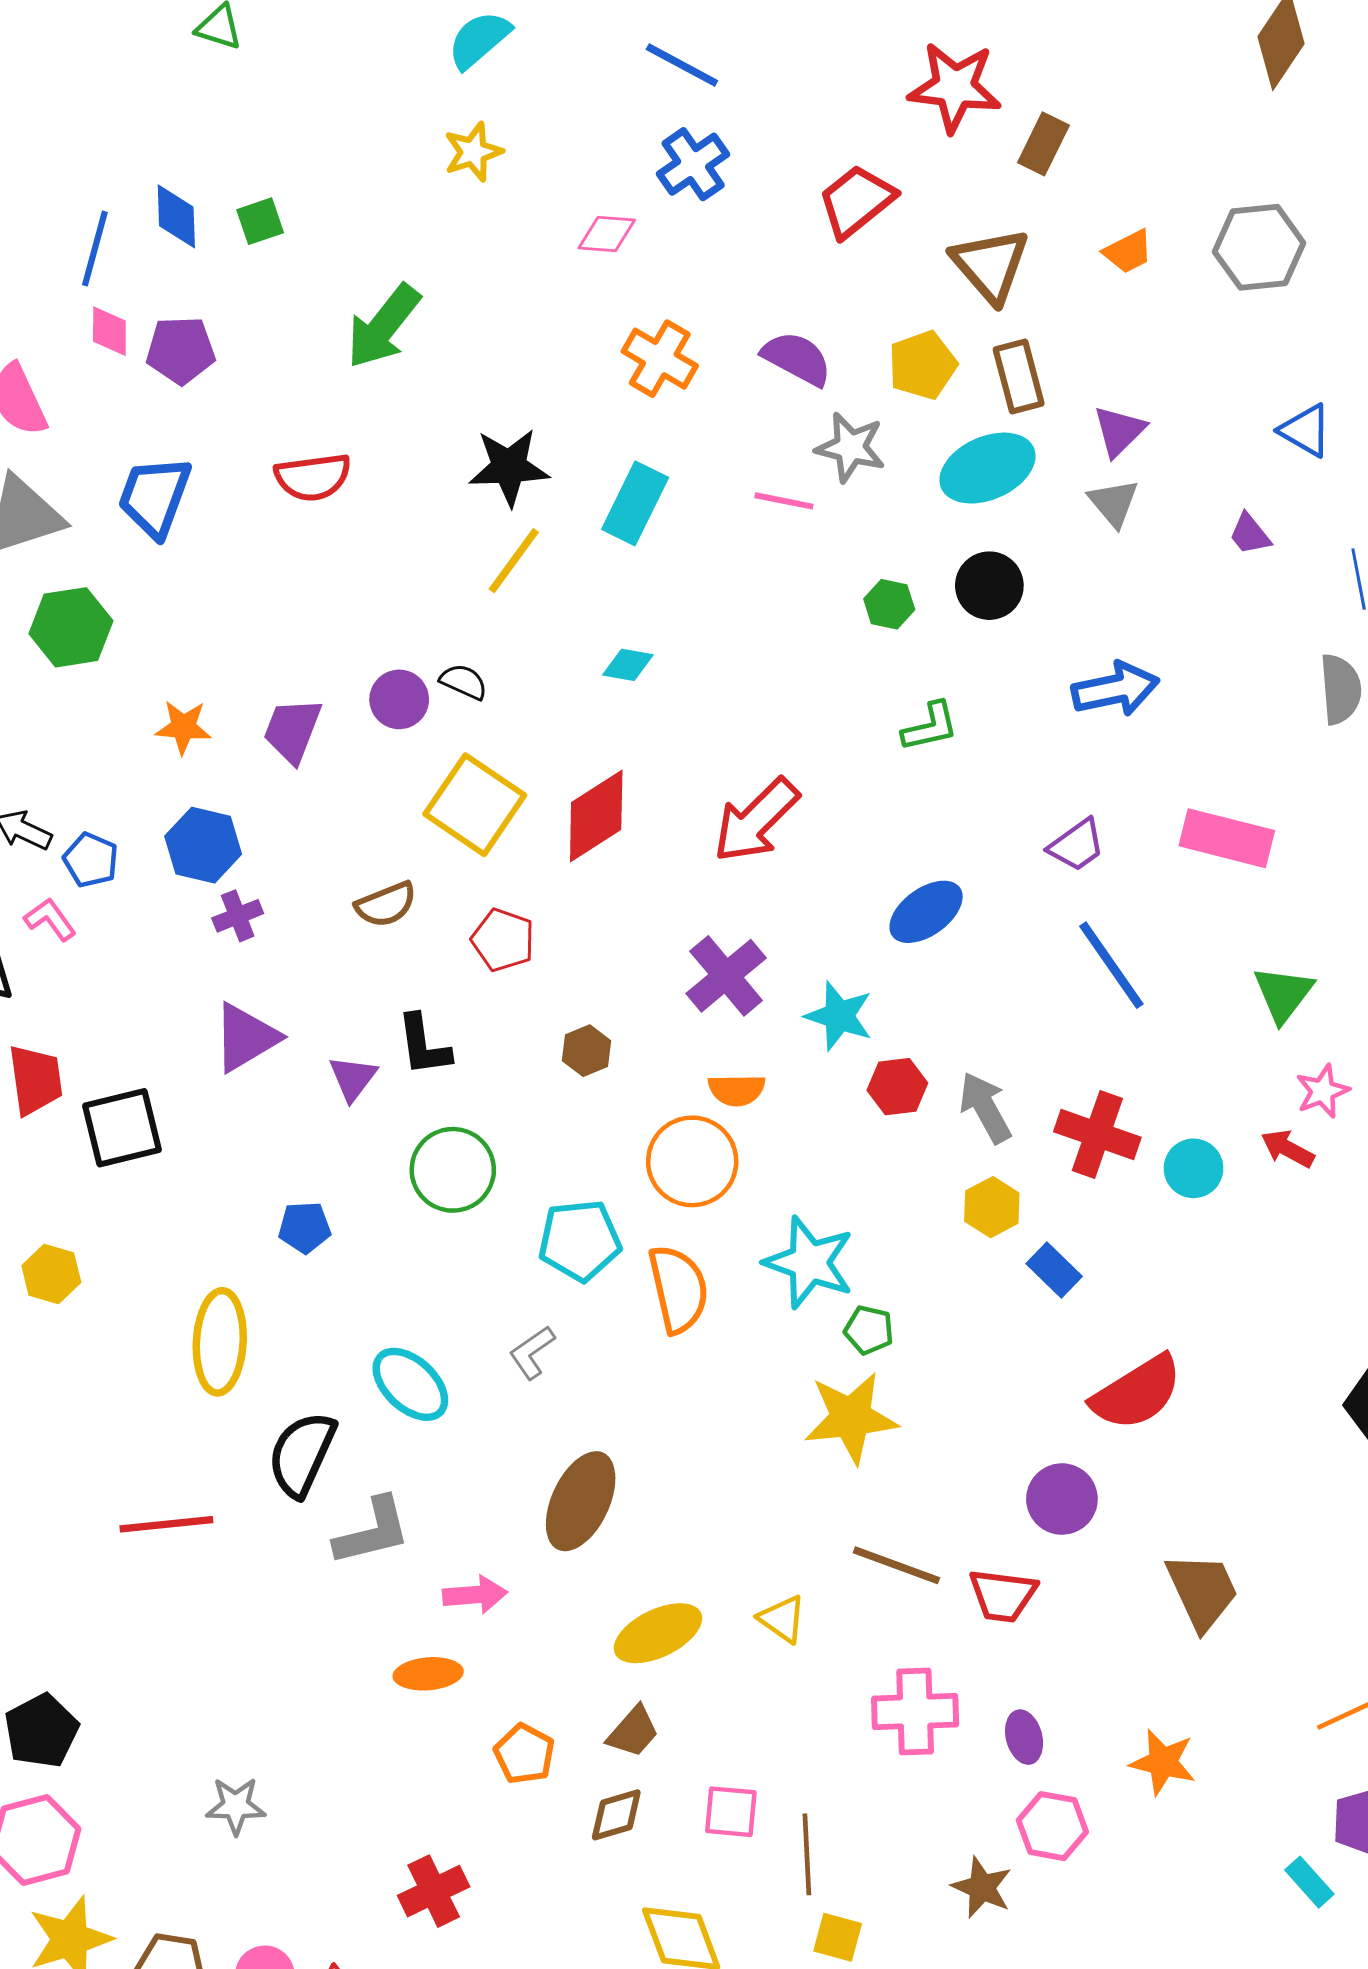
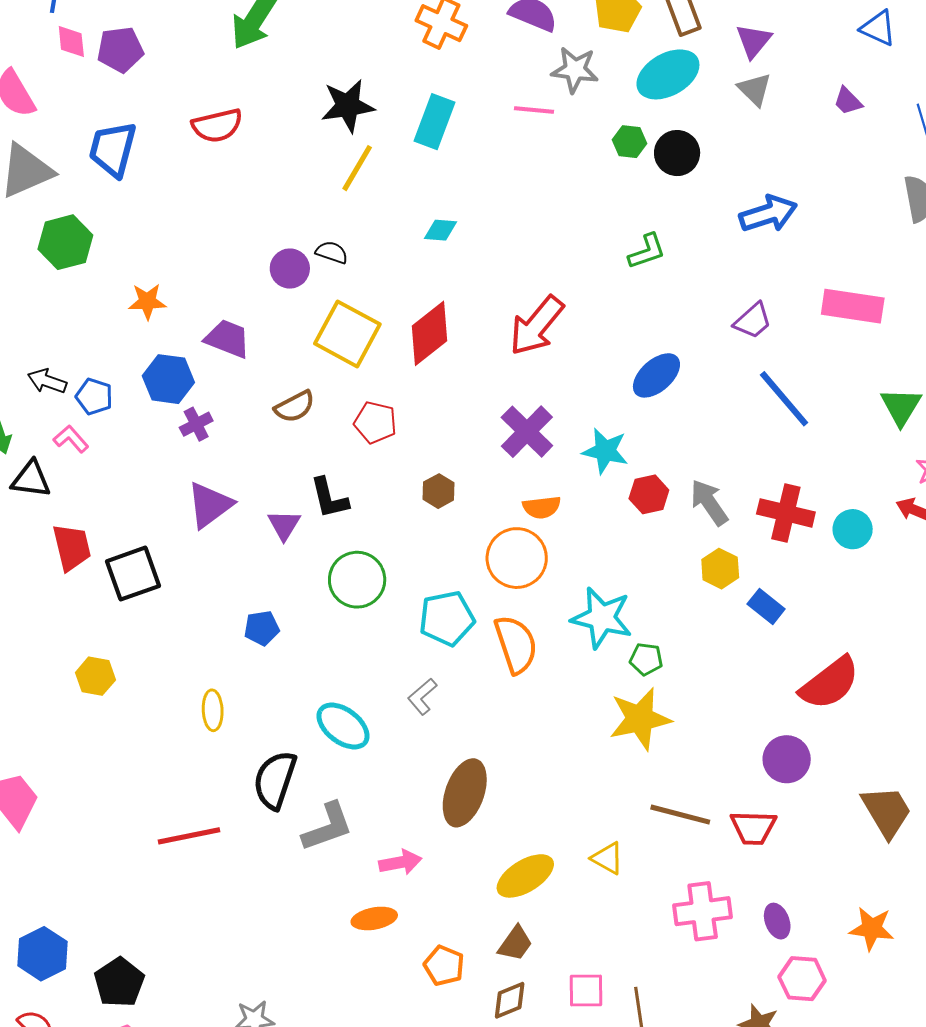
green hexagon: (889, 604) -> (630, 142), moved
purple trapezoid: (292, 730) -> (228, 339), moved, turned 96
yellow ellipse: (220, 1342) -> (213, 710), size x0.6

